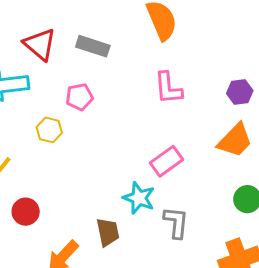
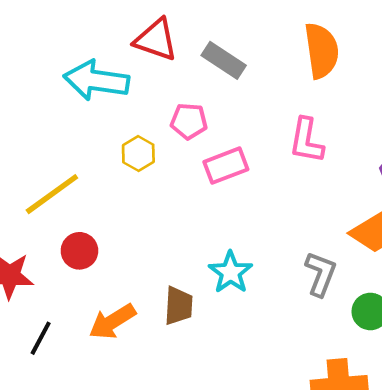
red triangle: (40, 44) -> (156, 40), turned -36
pink rectangle: (166, 161) -> (226, 166), moved
gray L-shape: (176, 222) -> (321, 274), moved

